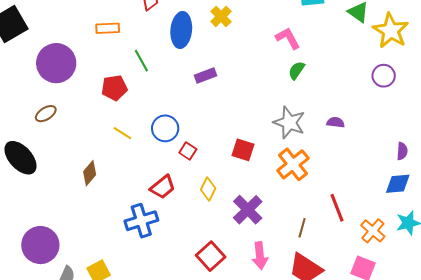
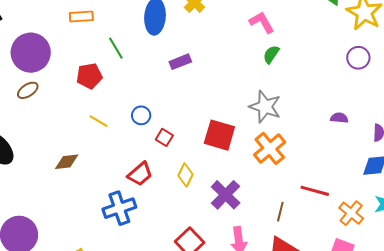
brown ellipse: (46, 114) -> (28, 90), moved
purple semicircle: (336, 122) -> (339, 118), moved
blue circle: (165, 128) -> (141, 115), size x0.7
red square: (243, 150) -> (219, 135), size x1.4
brown diamond: (90, 173) -> (67, 162), turned 45
red line: (337, 208) -> (315, 191), turned -52

